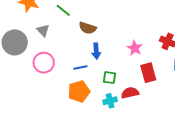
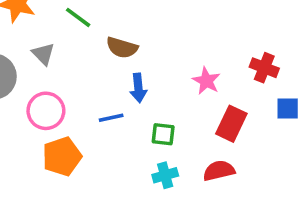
red rectangle: (148, 73) -> (231, 124), turned 42
orange pentagon: (79, 91) -> (62, 156), moved
red semicircle: (130, 93) -> (219, 171), moved

